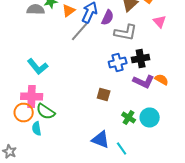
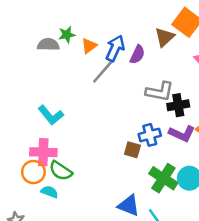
gray L-shape: (126, 32) -> (160, 92), moved
blue cross: (118, 62) -> (150, 135), moved
green cross: (129, 118) -> (163, 178), size x1.6
cyan semicircle: (37, 128) -> (50, 192), turned 120

